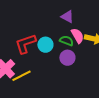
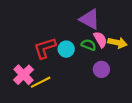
purple triangle: (67, 17) -> (90, 19), size x1.5
purple circle: (67, 58) -> (101, 69), moved

